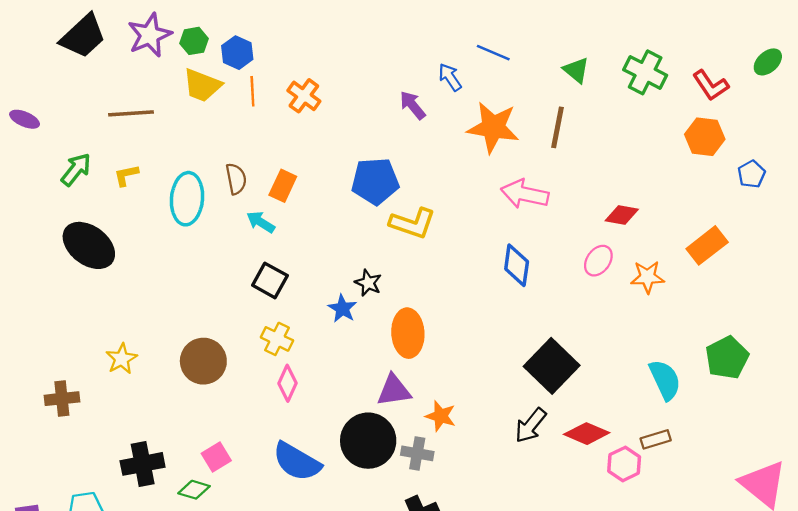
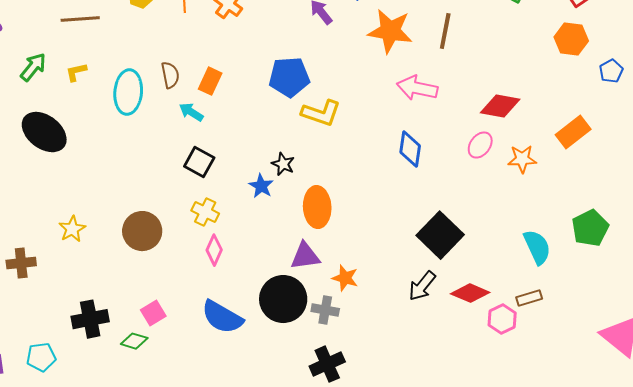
red diamond: (622, 215) -> (500, 106), size x1.4

